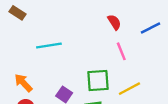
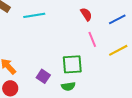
cyan line: (49, 45) -> (34, 15), moved
yellow line: (129, 89) -> (118, 50), moved

